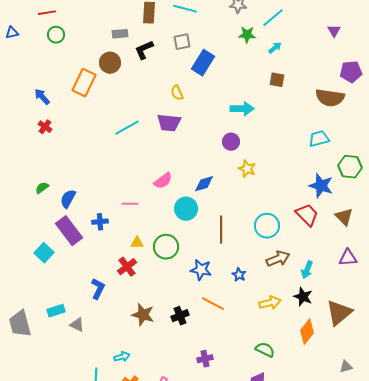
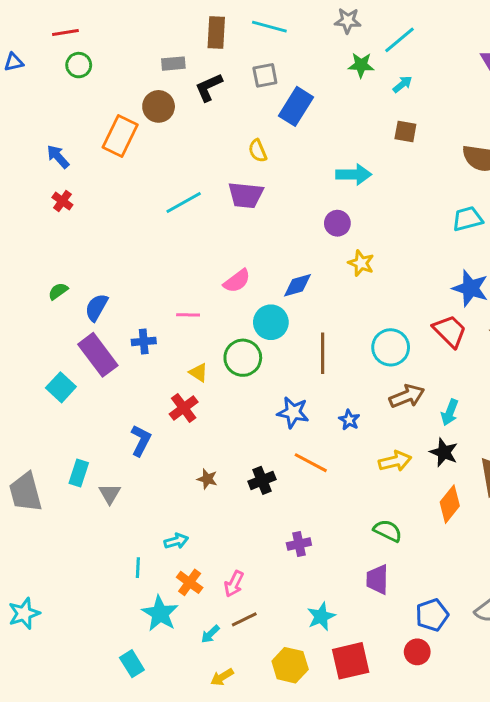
yellow triangle: (137, 243) -> (198, 373), turned 32
green circle: (166, 247) -> (243, 358), moved
cyan rectangle: (56, 311) -> (79, 473), turned -54
brown star: (143, 315) -> (207, 479), size x0.6
gray triangle: (77, 325) -> (110, 494), turned 35

